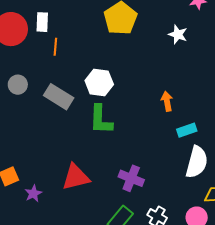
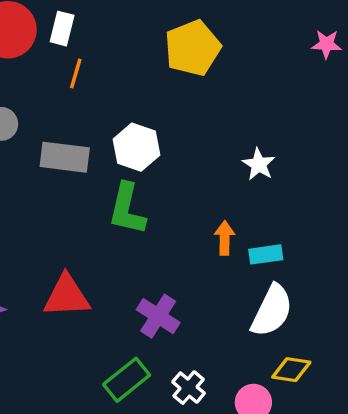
white star: (178, 34) -> (259, 164), moved
gray rectangle: (59, 97) -> (65, 157), turned -36
orange arrow: (167, 101) -> (225, 238), moved

